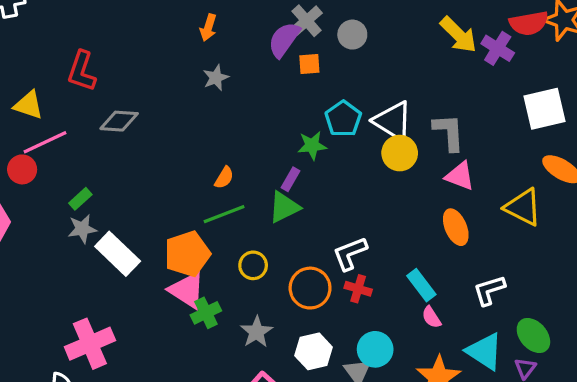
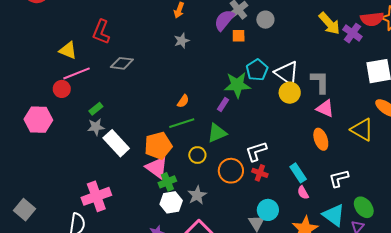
green star: (312, 145) -> (237, 85), size x1.5
green triangle: (284, 207) -> (217, 133), moved
white hexagon: (314, 351) -> (171, 202), moved

